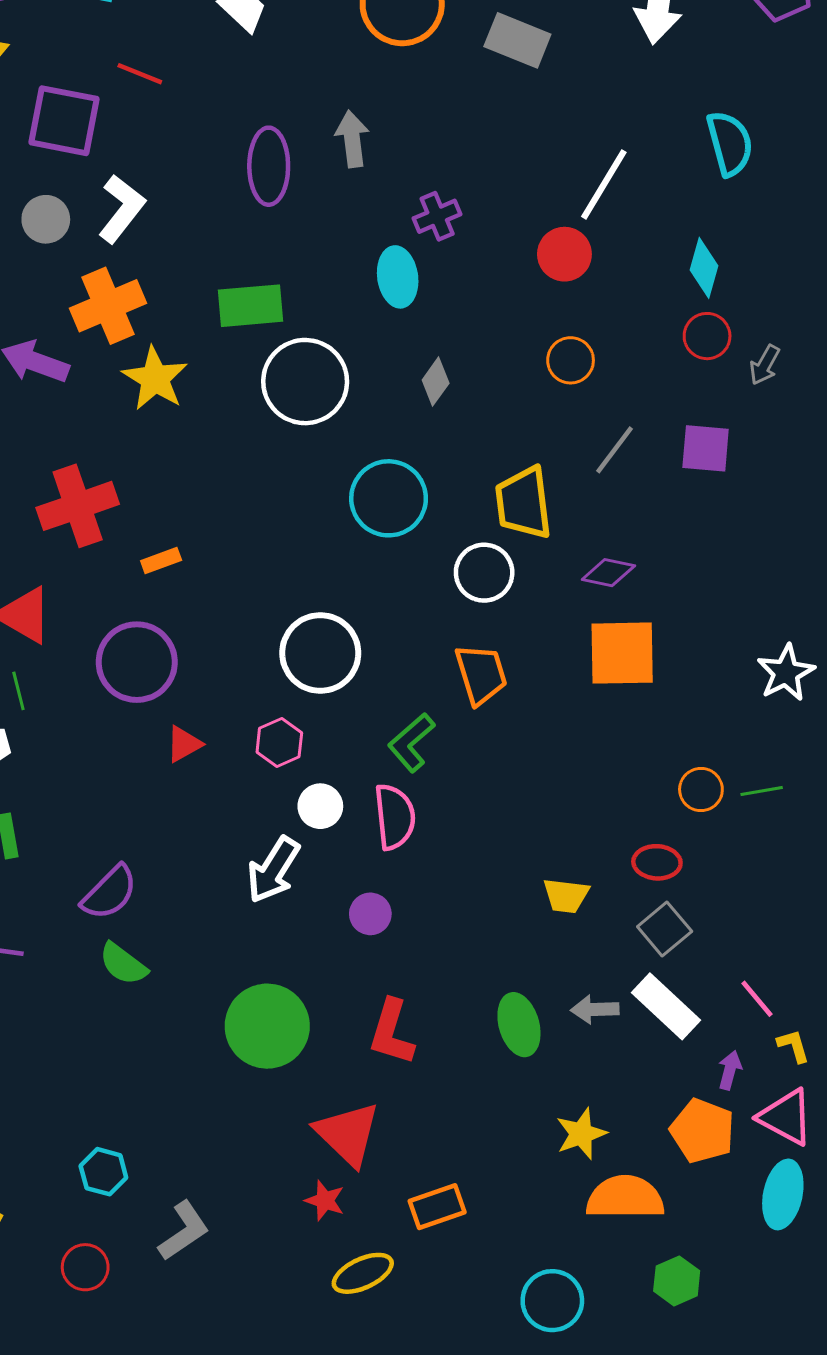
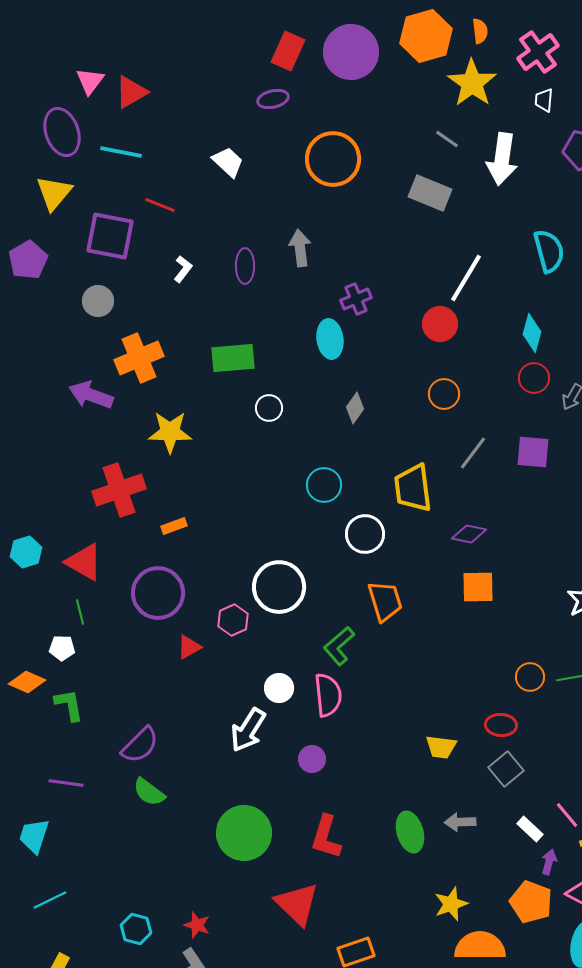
gray rectangle: (517, 40) -> (430, 193), moved
purple ellipse: (269, 166) -> (245, 266), size x0.7
white L-shape: (122, 209) -> (183, 269), moved, size x0.6
yellow star: (155, 379) -> (170, 432), moved, turned -30
white circle: (305, 382) -> (269, 408), size x0.5
cyan circle: (389, 498) -> (324, 485), size x0.7
white circle: (484, 573) -> (365, 534), moved
orange square: (622, 653) -> (478, 587), size x0.7
pink hexagon: (279, 743) -> (233, 620), moved
white rectangle: (666, 1006) -> (530, 829), moved, size x0.6
red star: (325, 1201) -> (197, 925), moved

